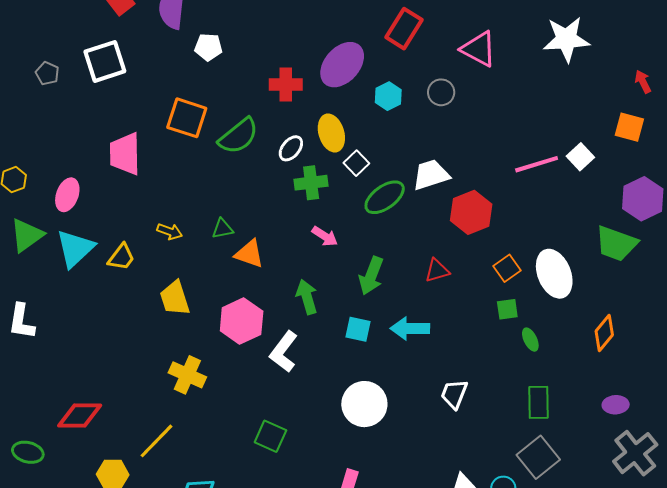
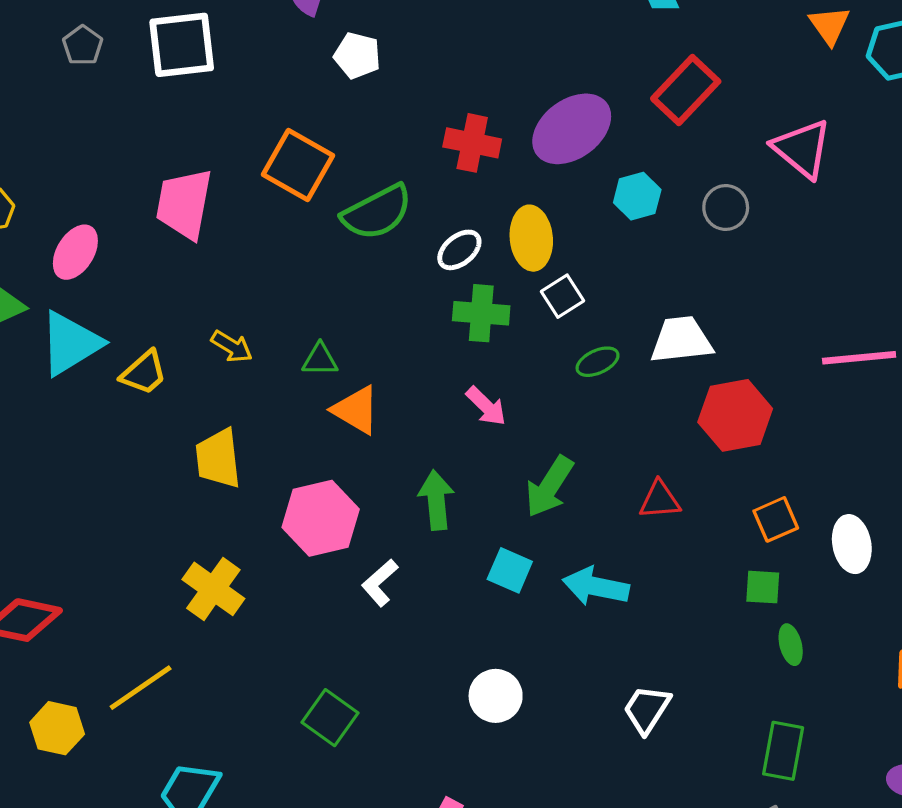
green ellipse: (385, 197) -> (598, 362), size x0.6
white ellipse: (554, 274) -> (852, 544), size x0.7
white L-shape: (284, 352) -> (380, 583), size x0.7
white circle: (364, 404) -> (496, 696), size x0.7

